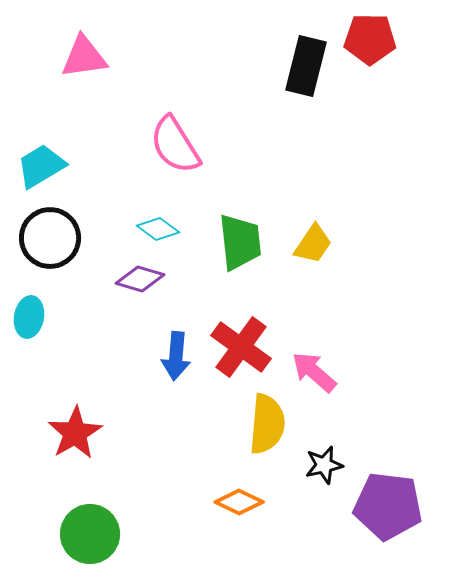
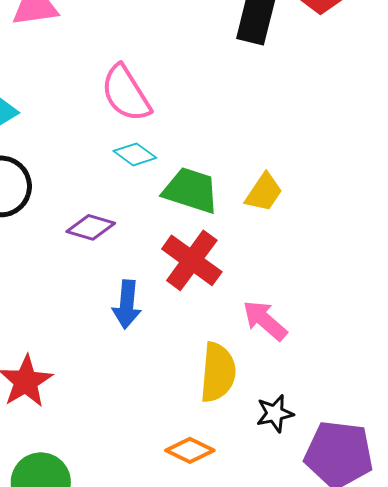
cyan diamond: (158, 229) -> (135, 154), moved
green trapezoid: (240, 242) -> (191, 190), turned -66
red cross: (241, 347) -> (192, 260), moved

